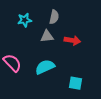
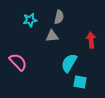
red arrow: (72, 40) -> (91, 40), moved, turned -105
cyan semicircle: (45, 67) -> (69, 63), moved, turned -36

